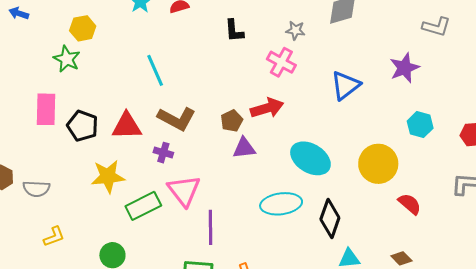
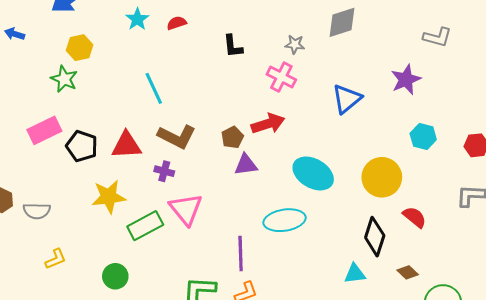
pink rectangle: (46, 109) -> (44, 130), turned 64
black diamond: (330, 218) -> (375, 237), moved
purple line: (211, 227) -> (241, 254), moved

